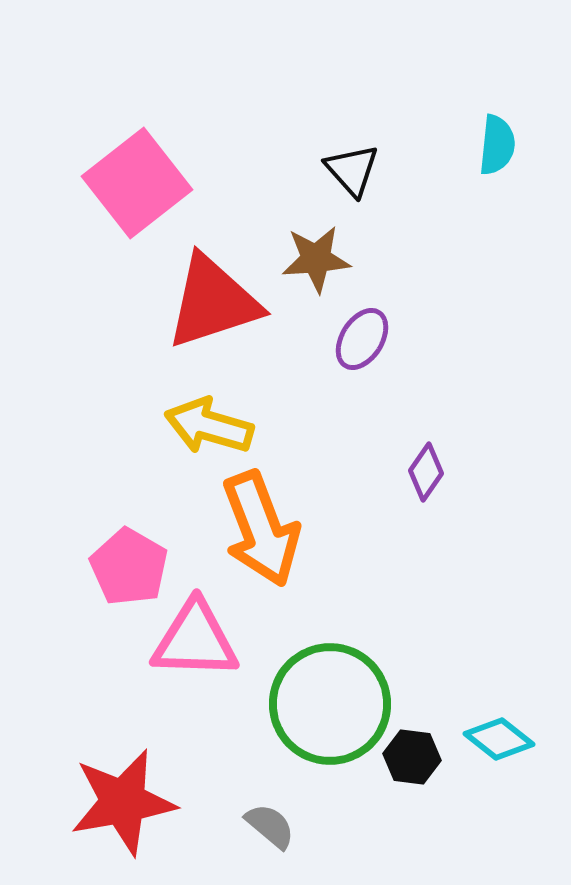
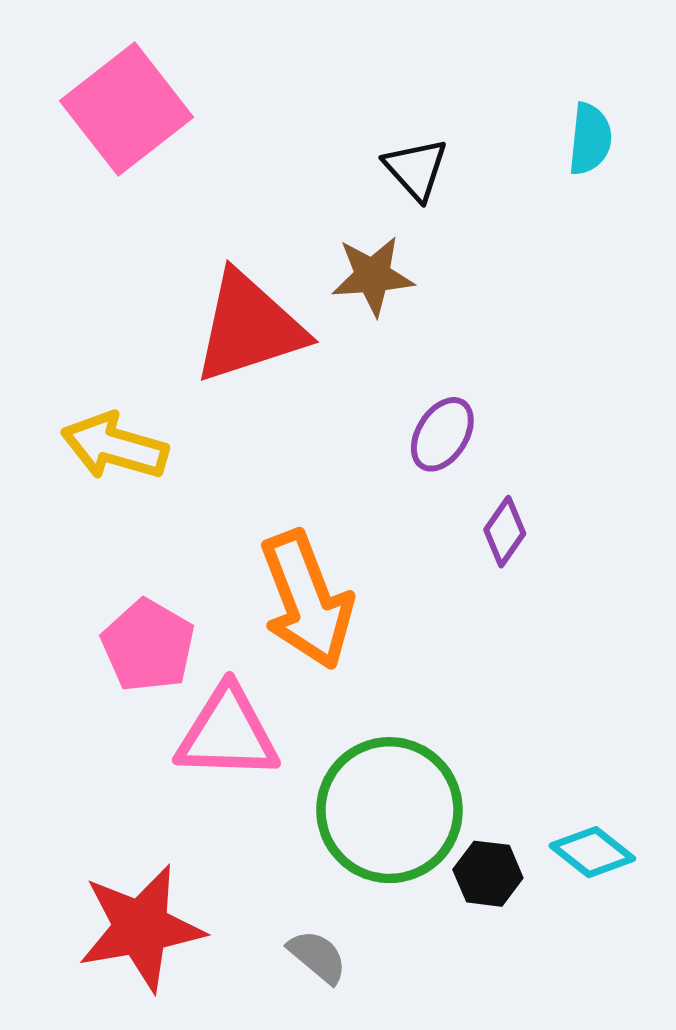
pink square: (137, 183) -> (127, 109), moved
purple ellipse: (362, 339) -> (442, 434), moved
yellow arrow: (209, 426) -> (115, 446), moved

